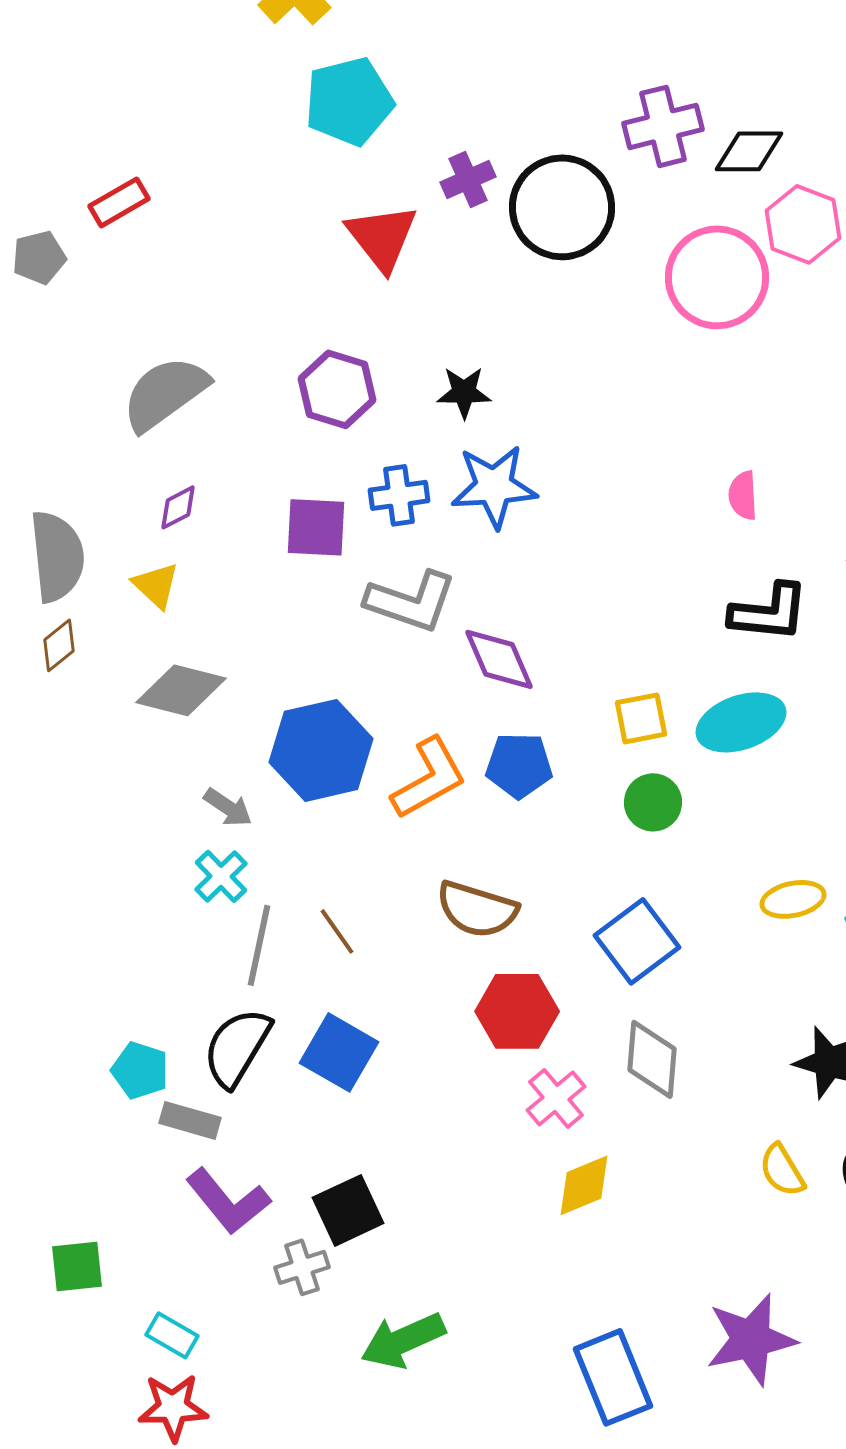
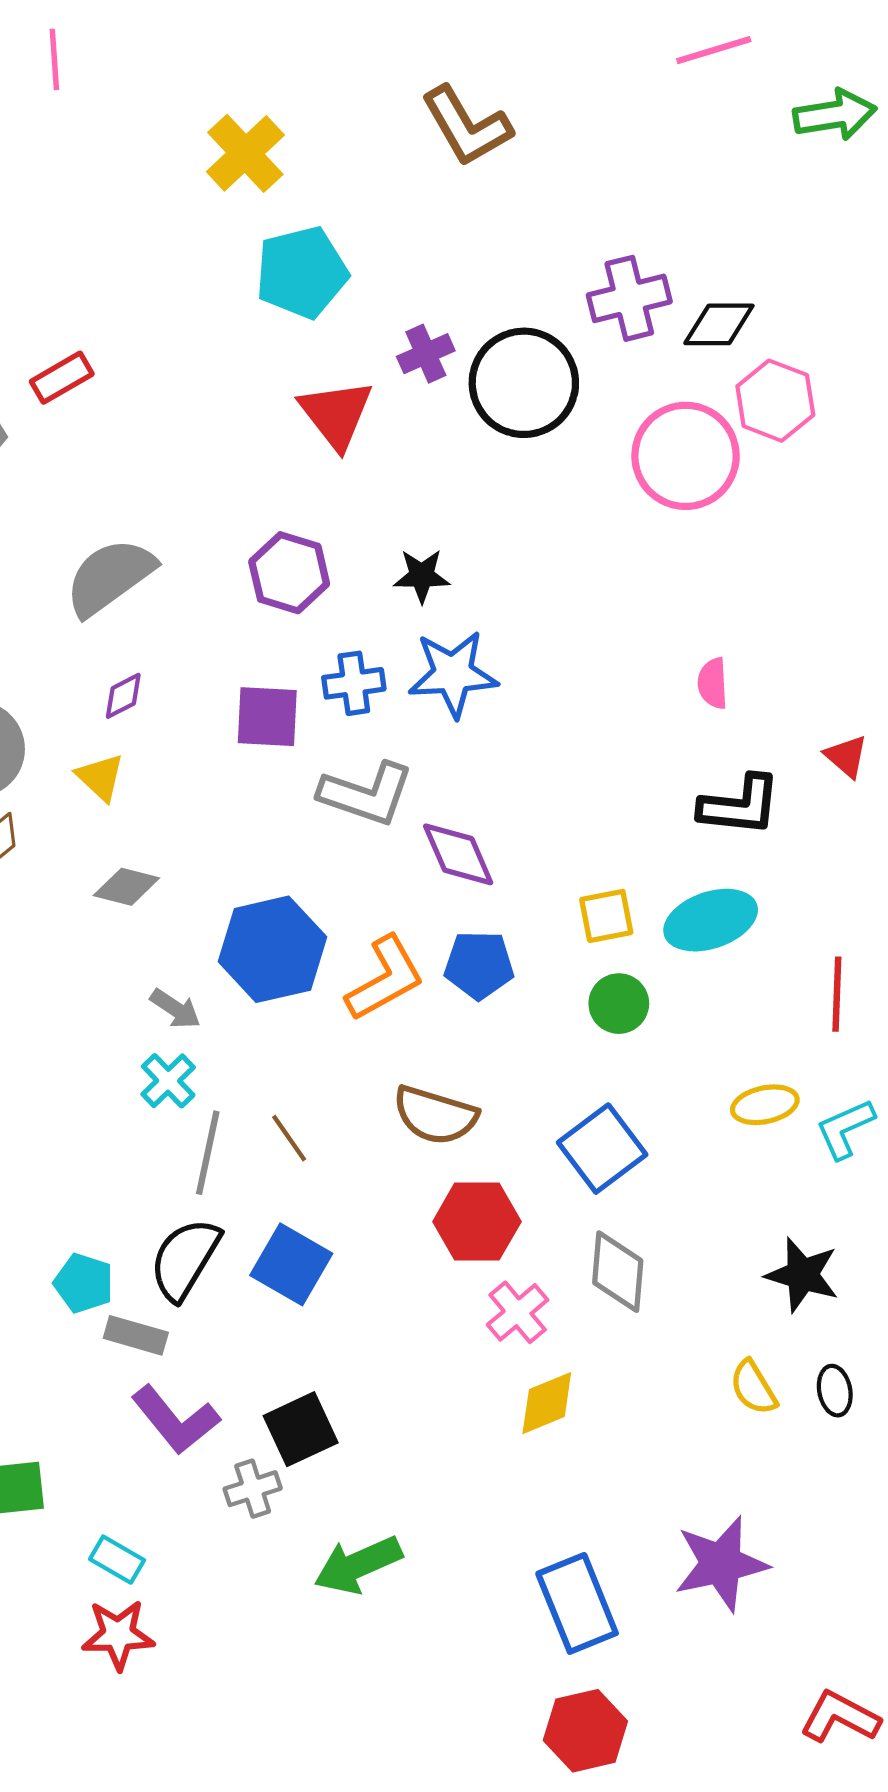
gray diamond: (181, 690) -> (126, 887), size x0.7

